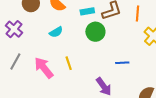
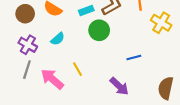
purple cross: (14, 29) -> (28, 45), moved
gray line: (15, 62) -> (27, 70), moved

